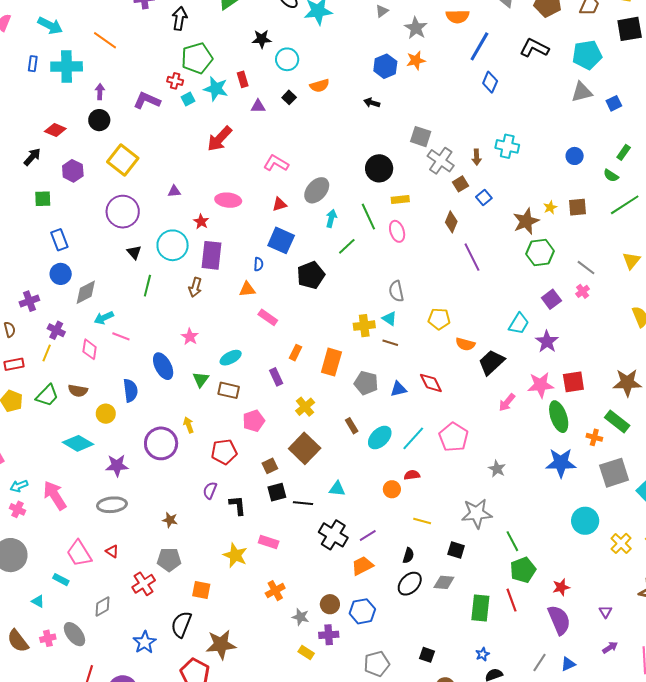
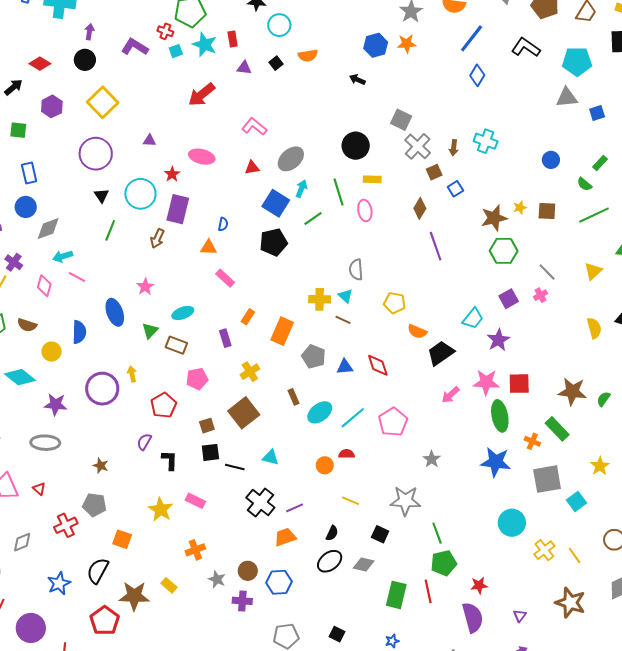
blue square: (281, 240) -> (276, 203), moved
red pentagon: (224, 452) -> (164, 405), turned -30
yellow rectangle: (306, 652) -> (169, 585), moved

